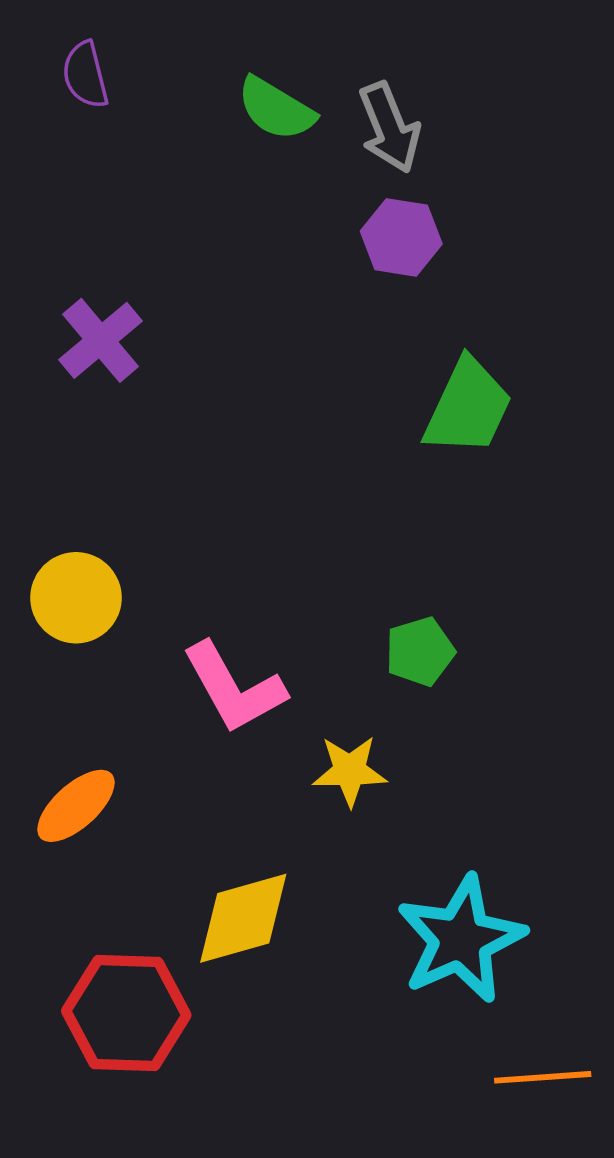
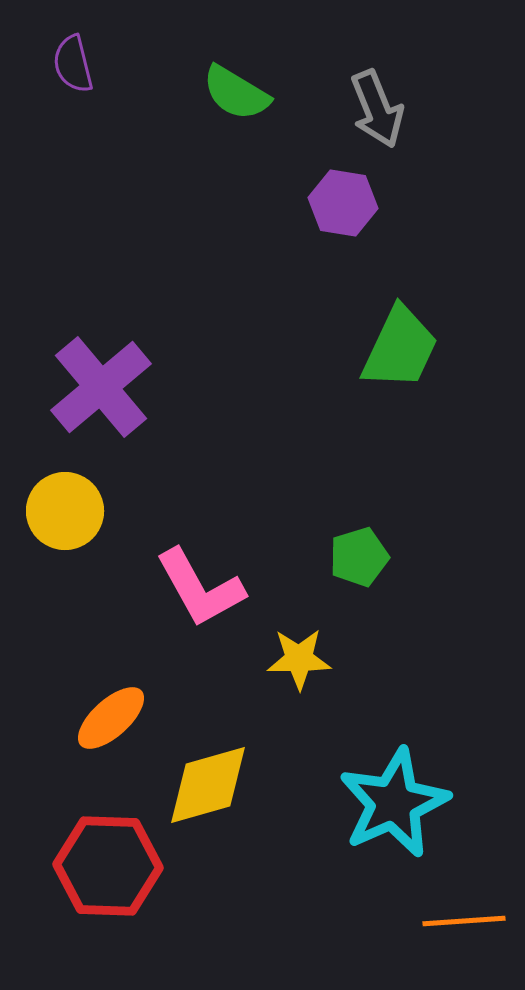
gray arrow: (389, 127) -> (377, 109), moved
purple cross: (101, 340) -> (101, 387), moved, size x1.4
orange ellipse: (76, 806) -> (111, 718), moved

